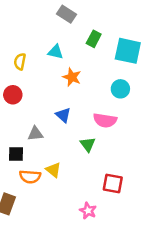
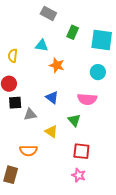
black square: (16, 154) -> (15, 103), moved
yellow triangle: (53, 170) -> (51, 131), moved
red square: (113, 183) -> (81, 151), moved

